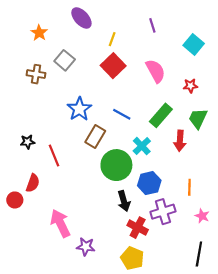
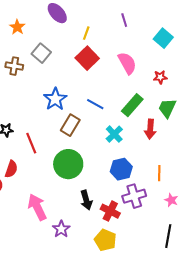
green circle: (116, 165) -> (68, 164), moved
black arrow: (124, 201) -> (86, 200), moved
purple star: (86, 247) -> (61, 229), turned 30

